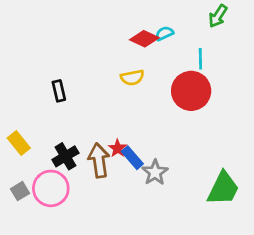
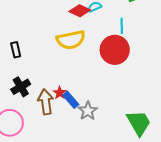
yellow semicircle: (132, 78) -> (71, 40), size x1.6
black cross: (65, 156) -> (21, 87), moved
green trapezoid: (223, 188) -> (139, 123), turned -56

